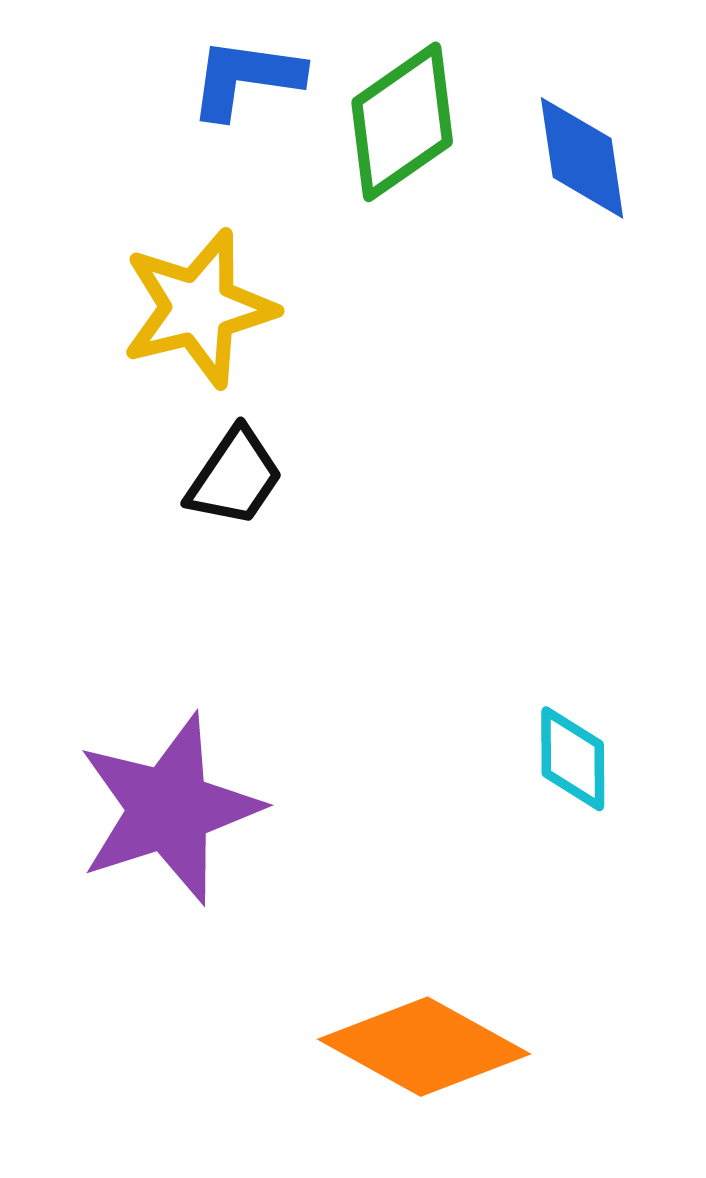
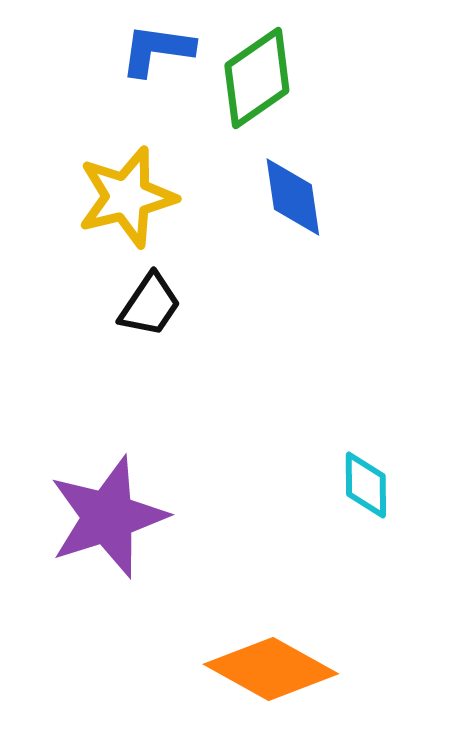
blue diamond: (582, 158) -> (293, 197), moved

